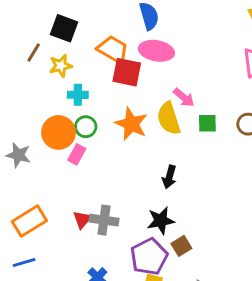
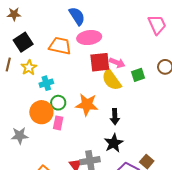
black square: (64, 28) -> (23, 42), turned -36
red square: (127, 72) -> (100, 62), moved
orange star: (131, 124) -> (87, 105), moved
black arrow: (169, 177) -> (115, 117), moved
black star: (161, 221) -> (114, 143), moved

